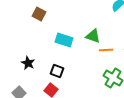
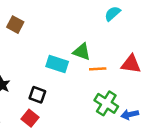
cyan rectangle: (64, 40) -> (57, 64), moved

